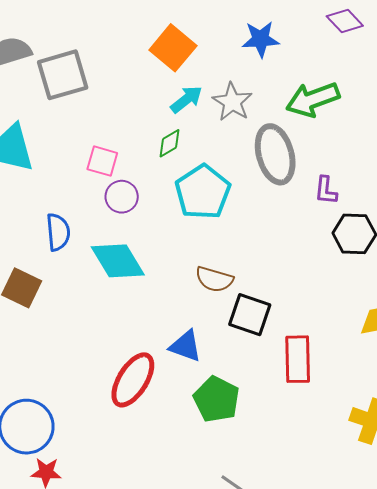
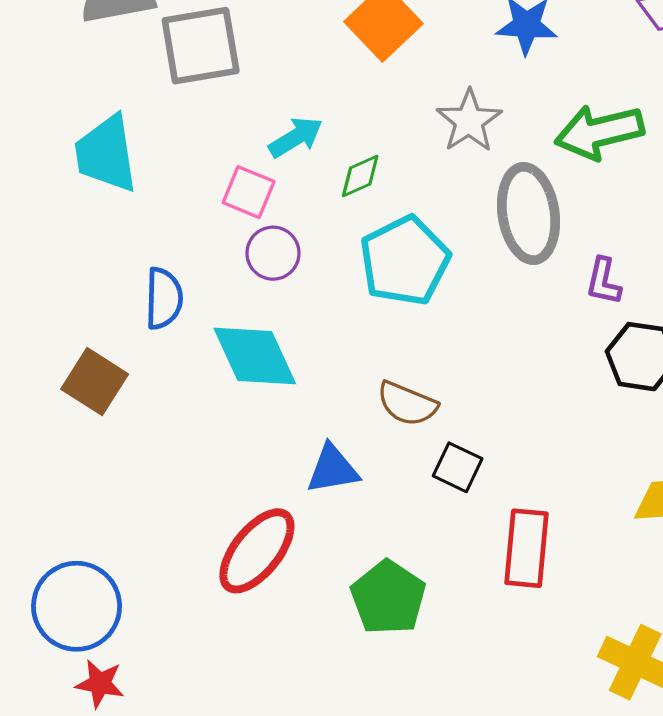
cyan arrow: (186, 99) -> (296, 137), moved
black square: (250, 315) -> (458, 467), size x0.7
blue triangle: (186, 346) -> (333, 469), moved, turned -36

